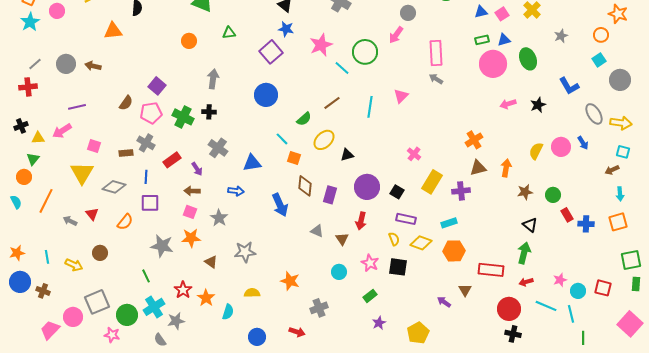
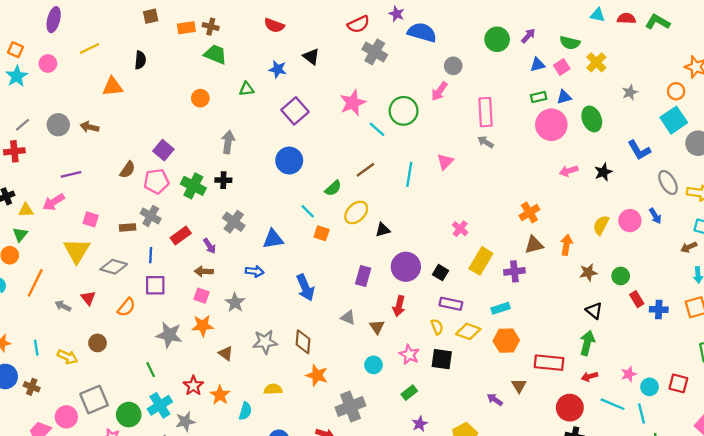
blue star: (286, 29) -> (278, 69), moved
cyan square: (599, 60) -> (674, 120), size x1.6
brown diamond: (305, 186) -> (303, 342), moved
gray cross: (319, 308) -> (350, 406), size x1.4

